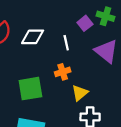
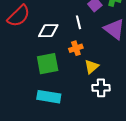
white diamond: (33, 37) -> (48, 31), moved

